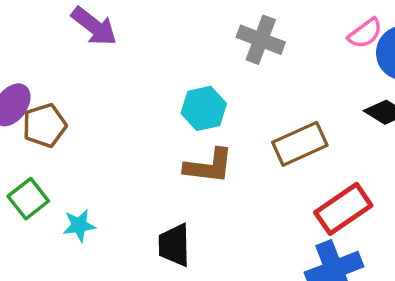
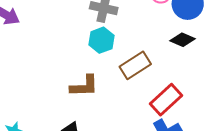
cyan hexagon: (204, 108) -> (101, 40), moved

